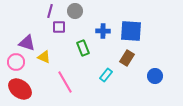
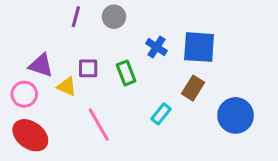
purple square: (59, 27) -> (88, 68), moved
blue cross: (103, 31) -> (156, 47), turned 32
blue circle: (155, 76) -> (236, 115), size x1.5

